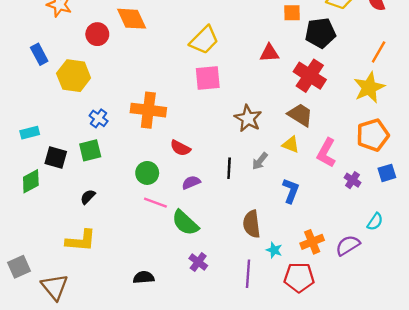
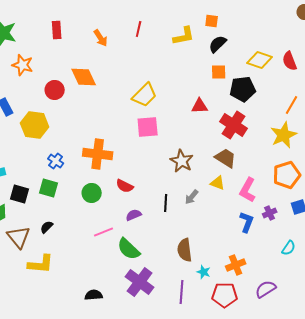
green square: (90, 150) -> (49, 188), turned 30
green circle: (147, 173) -> (92, 193), moved
purple cross: (352, 180) -> (270, 213), turned 32
blue L-shape: (291, 191) -> (247, 222), moved
pink line: (155, 203) -> (104, 232), turned -42
purple semicircle: (348, 245) -> (266, 289), moved
purple cross: (198, 262) -> (140, 282), size x1.8
brown triangle: (55, 287) -> (19, 237), moved

